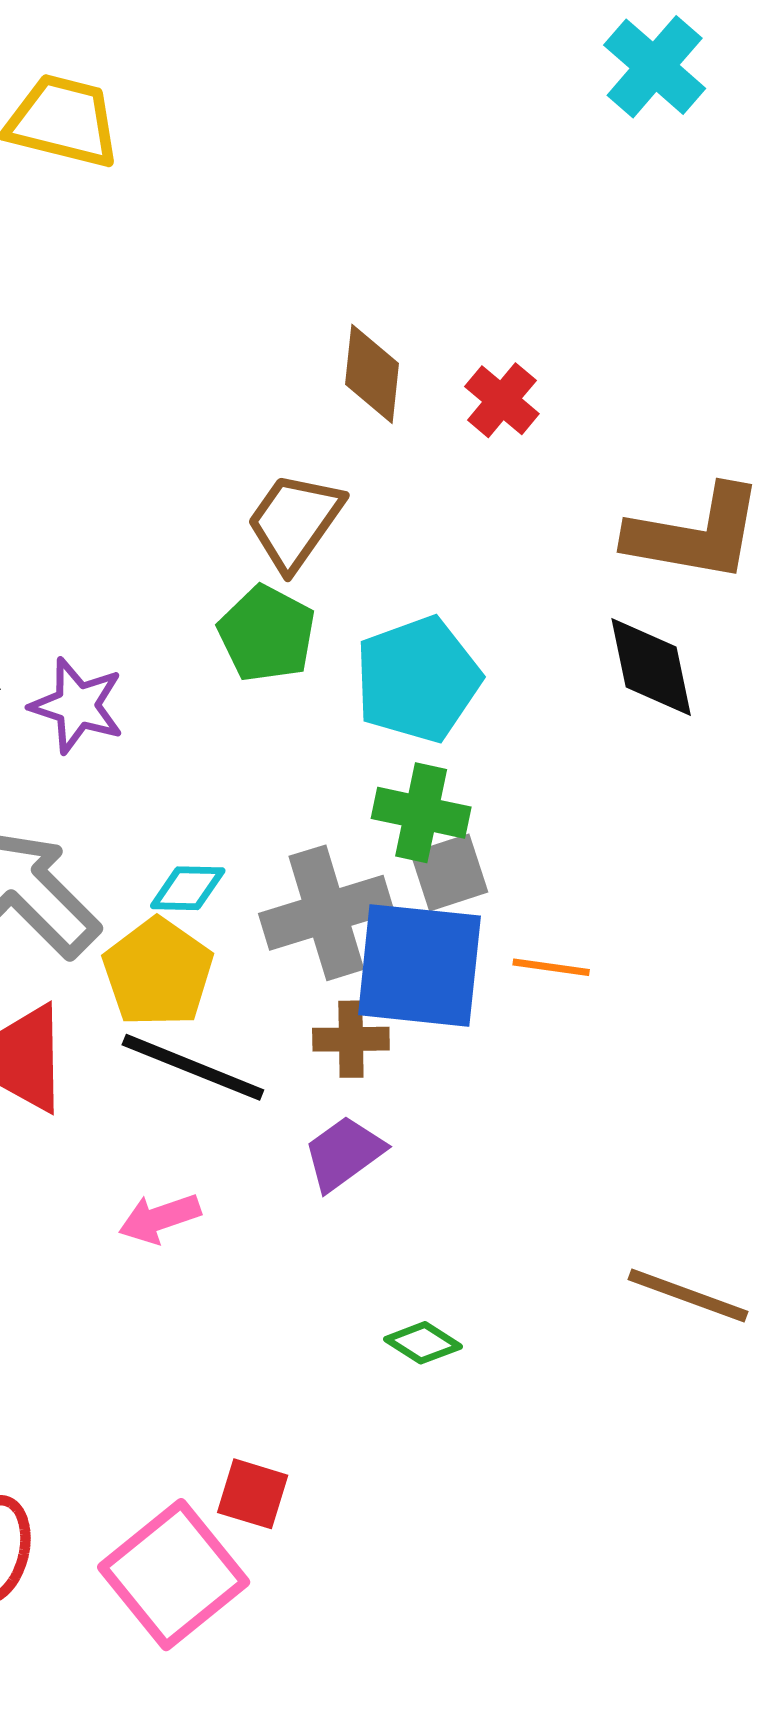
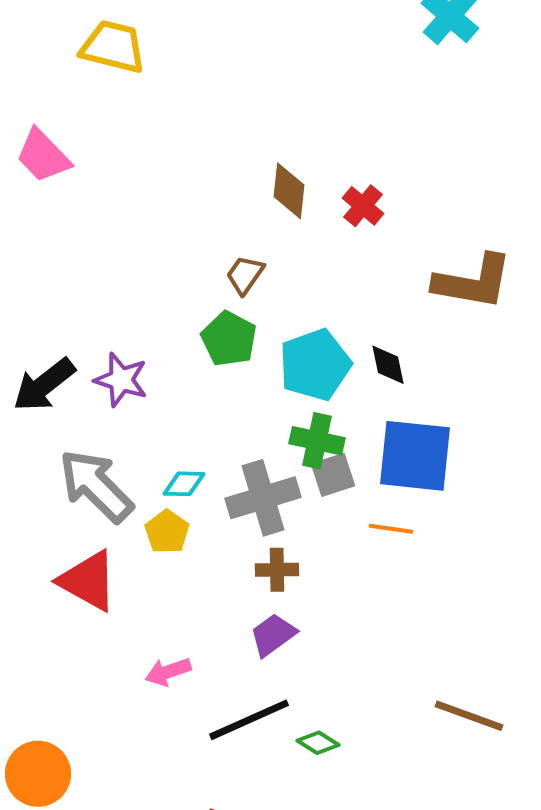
brown trapezoid: (295, 521) -> (245, 275), size x0.7
black diamond: (651, 667) -> (388, 365), moved, size x0.7
blue square: (419, 965) -> (415, 456), moved
yellow pentagon: (158, 972) -> (167, 532), size x0.7
black line: (193, 1067) -> (249, 720), moved, turned -46

